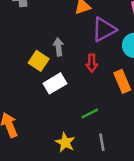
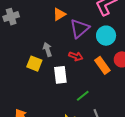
red arrow: (92, 63) -> (76, 56), turned -56
white rectangle: (55, 83) -> (60, 75), moved, turned -54

